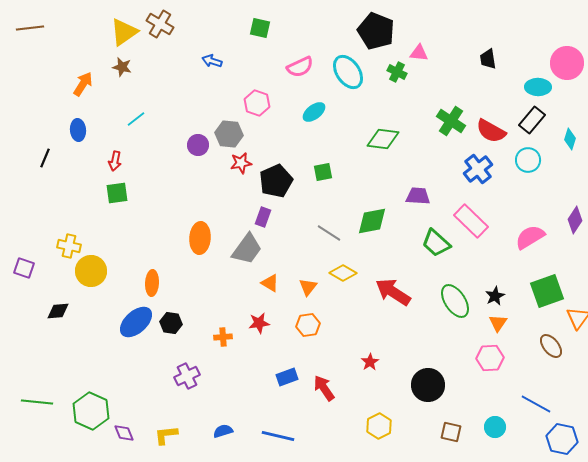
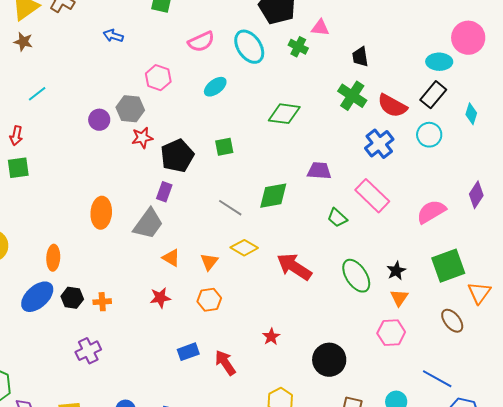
black trapezoid: (488, 59) -> (360, 57), moved
green trapezoid: (436, 243) -> (337, 218), size x0.7
orange cross: (223, 337) -> (102, 302), moved

